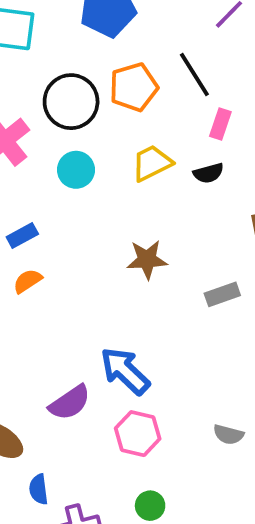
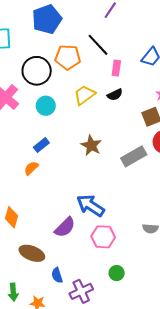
orange pentagon: (134, 87) -> (68, 57), turned 30
blue rectangle: (22, 235) -> (41, 145), moved
brown star: (147, 260) -> (91, 145), turned -30
gray rectangle: (222, 294) -> (134, 156), size x1.4

